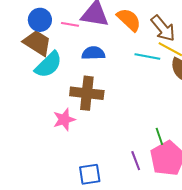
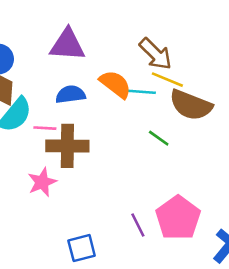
orange semicircle: (129, 20) -> (115, 84), moved
pink line: (70, 24) -> (45, 128), moved
green line: (159, 136) -> (159, 138), moved, turned -30

